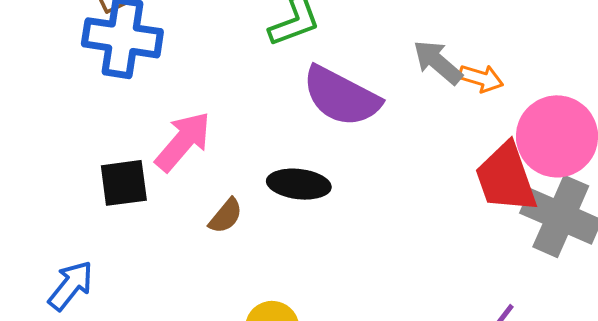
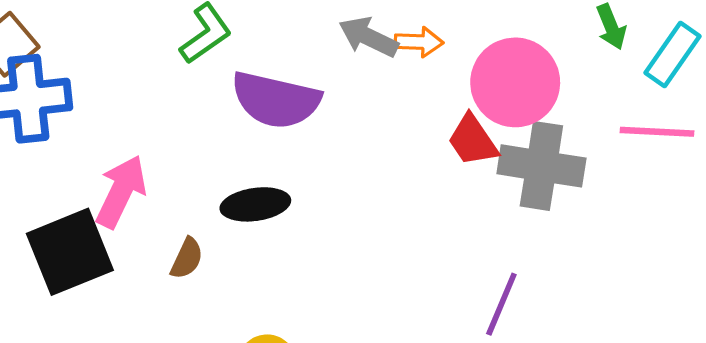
red trapezoid: (506, 178) -> (473, 140), size x0.7
black square: (124, 183) -> (70, 252), size x1.5

